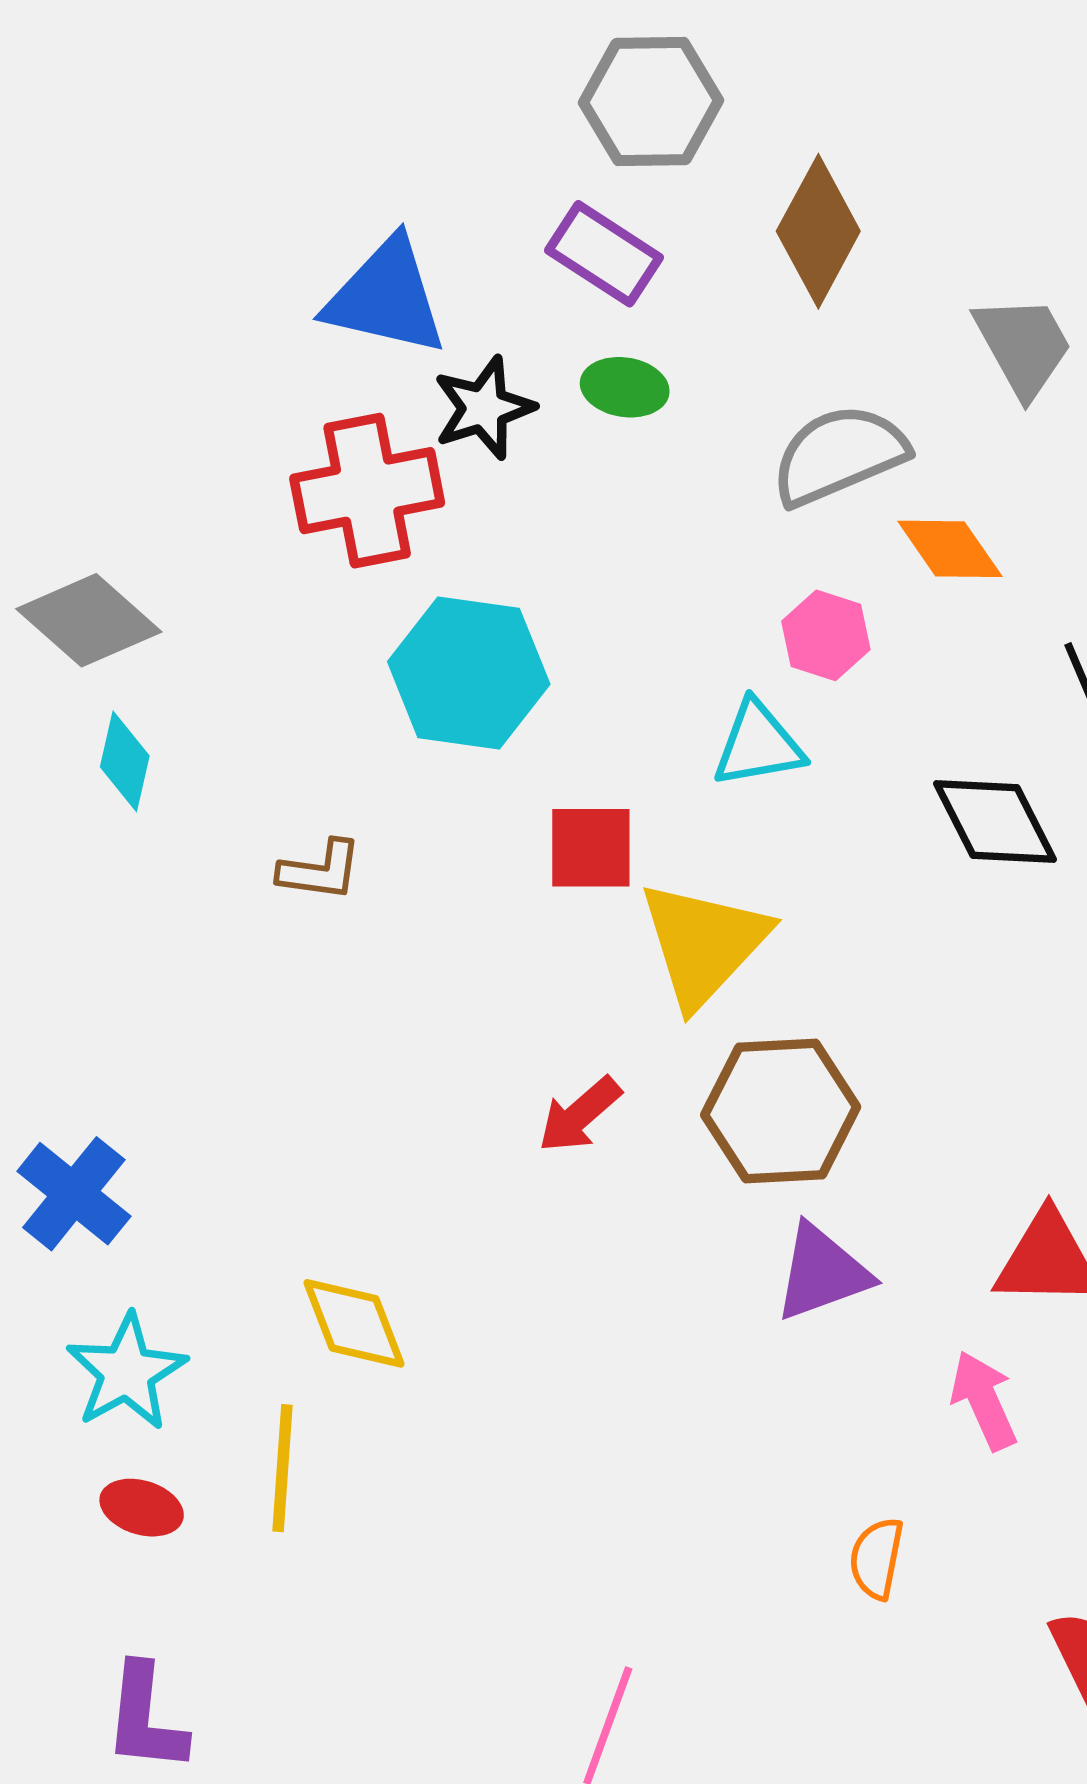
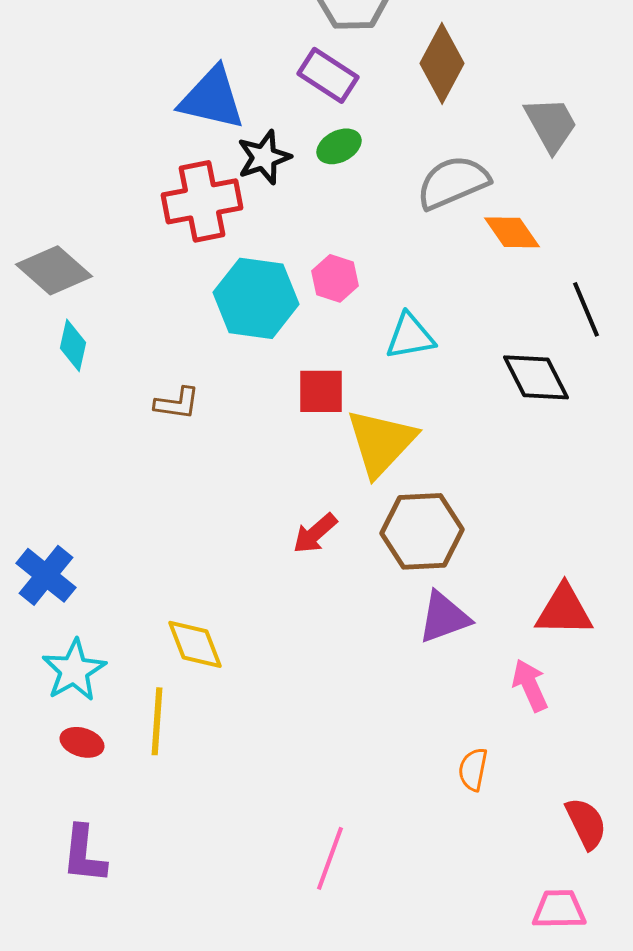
green ellipse: (625, 387) -> (339, 146), turned -36
pink hexagon: (826, 635) -> (335, 278), moved

